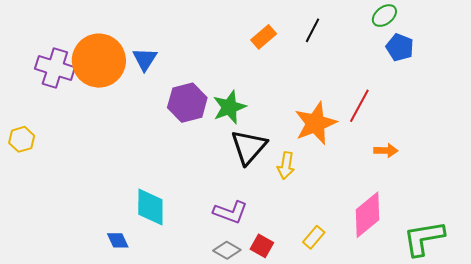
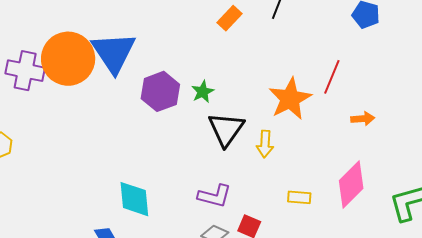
blue triangle: (145, 59) -> (114, 52), size x1.8
green star: (229, 107) -> (203, 92), size x0.7
yellow rectangle: (314, 237) -> (299, 197), moved, turned 60

